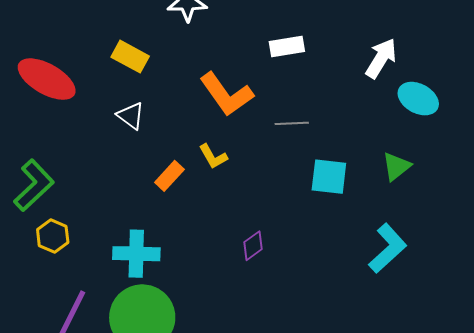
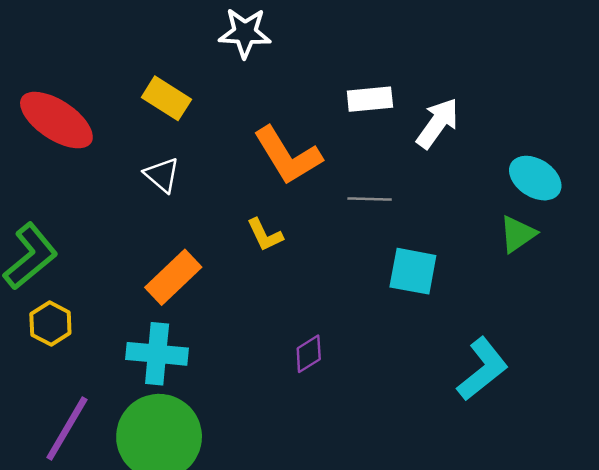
white arrow: (381, 58) -> (438, 123), moved
green triangle: (396, 166) -> (518, 234), moved
orange rectangle: (169, 176) -> (173, 277), moved, size x1.4

